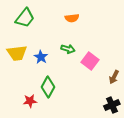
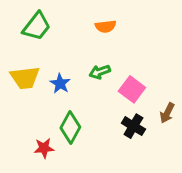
green arrow: (68, 49) -> (100, 72), turned 144
black cross: (112, 105) -> (133, 126), moved, turned -35

